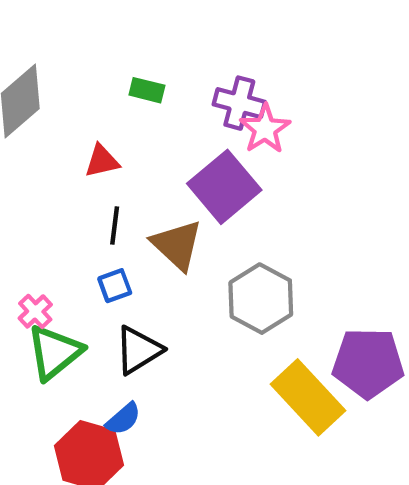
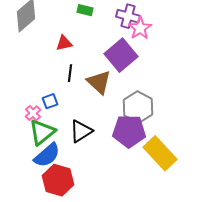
blue square: (115, 286) -> (50, 101), moved
purple pentagon: (368, 363) -> (129, 131), moved
blue semicircle: (123, 419) -> (47, 155), moved, size x1.6

